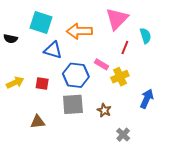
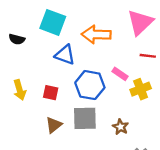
red line: (125, 47) -> (148, 56), turned 72
yellow arrow: (15, 82) -> (20, 90), turned 96
brown triangle: (38, 122) -> (54, 125), moved, turned -35

